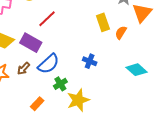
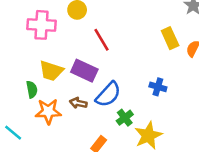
red line: (47, 19) -> (101, 40), turned -72
brown arrow: (23, 69) -> (78, 103), turned 64

